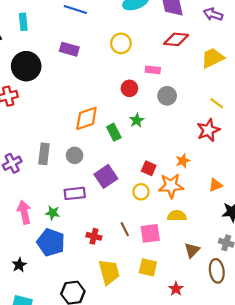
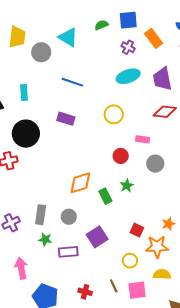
yellow circle: (141, 192) -> (130, 261), moved
green star: (53, 213) -> (45, 239), moved

